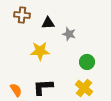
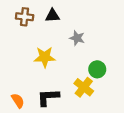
black triangle: (48, 23) -> (52, 16), moved
yellow cross: (84, 88) -> (84, 87), moved

